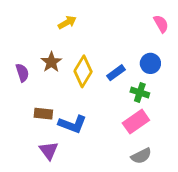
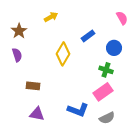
brown star: (51, 62) -> (19, 31), moved
blue rectangle: (116, 73) -> (88, 36), moved
blue L-shape: (72, 124) -> (78, 110), moved
purple triangle: (49, 151) -> (37, 114), turned -42

